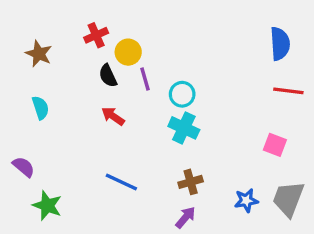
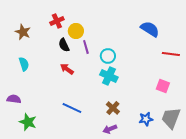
blue semicircle: (280, 44) -> (150, 29), moved, turned -54
purple semicircle: (24, 167) -> (14, 99), turned -32
brown cross: (191, 182) -> (113, 108), turned -32
purple arrow: (186, 217) -> (110, 129), turned -152

